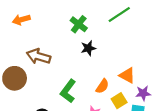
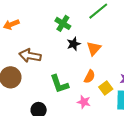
orange triangle: (127, 75) -> (94, 48), moved, turned 49
green L-shape: (68, 91) -> (59, 84), turned -50

